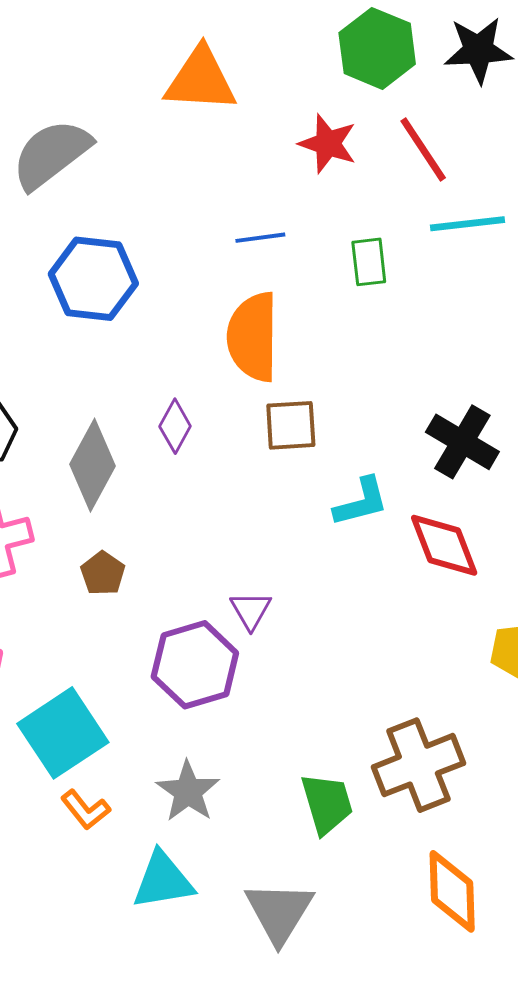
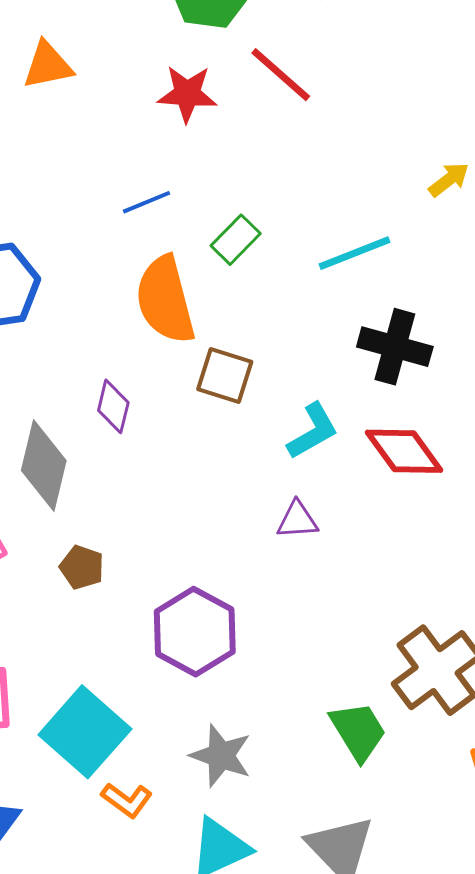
orange triangle: (201, 80) -> (48, 65), size x0.7
cyan line: (467, 224) -> (355, 253), moved
green rectangle: (369, 262) -> (236, 240), moved, turned 66
brown square: (291, 425) -> (225, 375), turned 36
purple triangle: (251, 610) -> (297, 520), moved, turned -48

